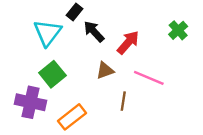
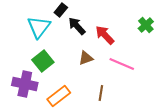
red arrow: (128, 42) -> (105, 35), turned -85
brown line: (123, 101) -> (101, 93), moved

